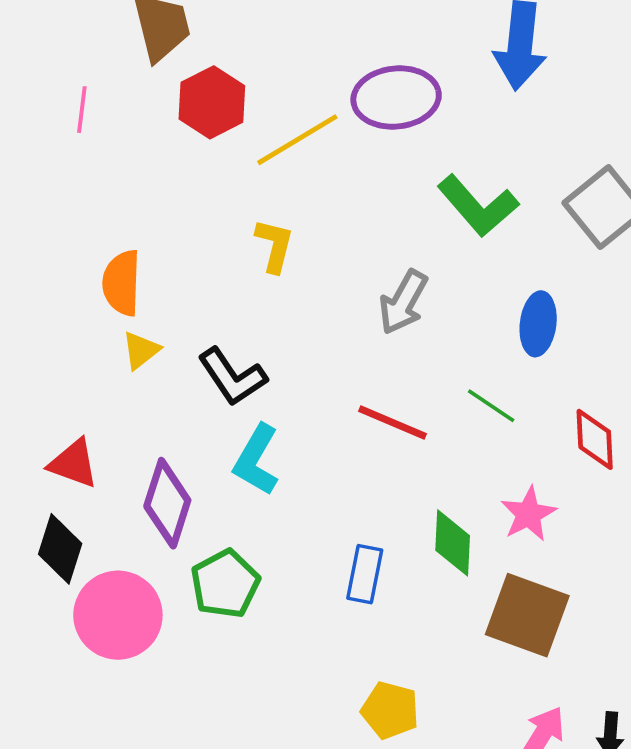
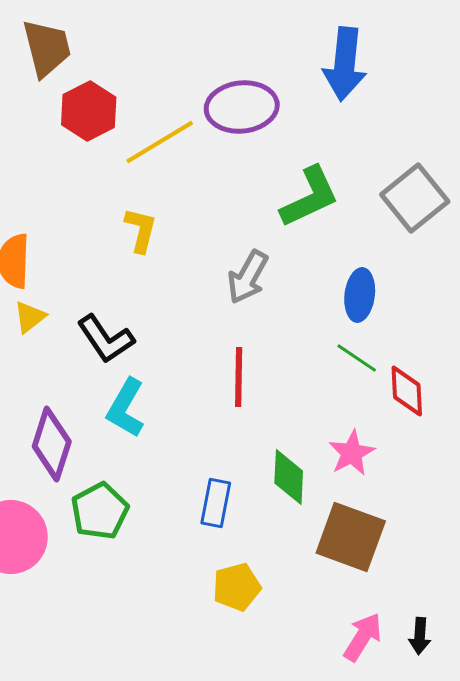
green L-shape: (478, 206) -> (310, 197), turned -74
green line: (491, 406) -> (357, 358), moved
red line: (392, 423) -> (239, 377), turned 68
yellow pentagon: (390, 710) -> (237, 587), moved, turned -30

